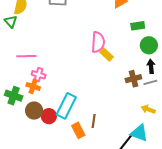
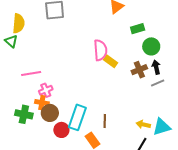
pink cross: (39, 75) -> (46, 90), turned -32
brown cross: (133, 79) -> (139, 70), moved
yellow arrow: (148, 109) -> (143, 125), moved
brown circle: (34, 111) -> (50, 113), moved
brown line: (94, 121) -> (105, 121), moved
cyan triangle: (139, 133) -> (162, 127), moved, turned -30

